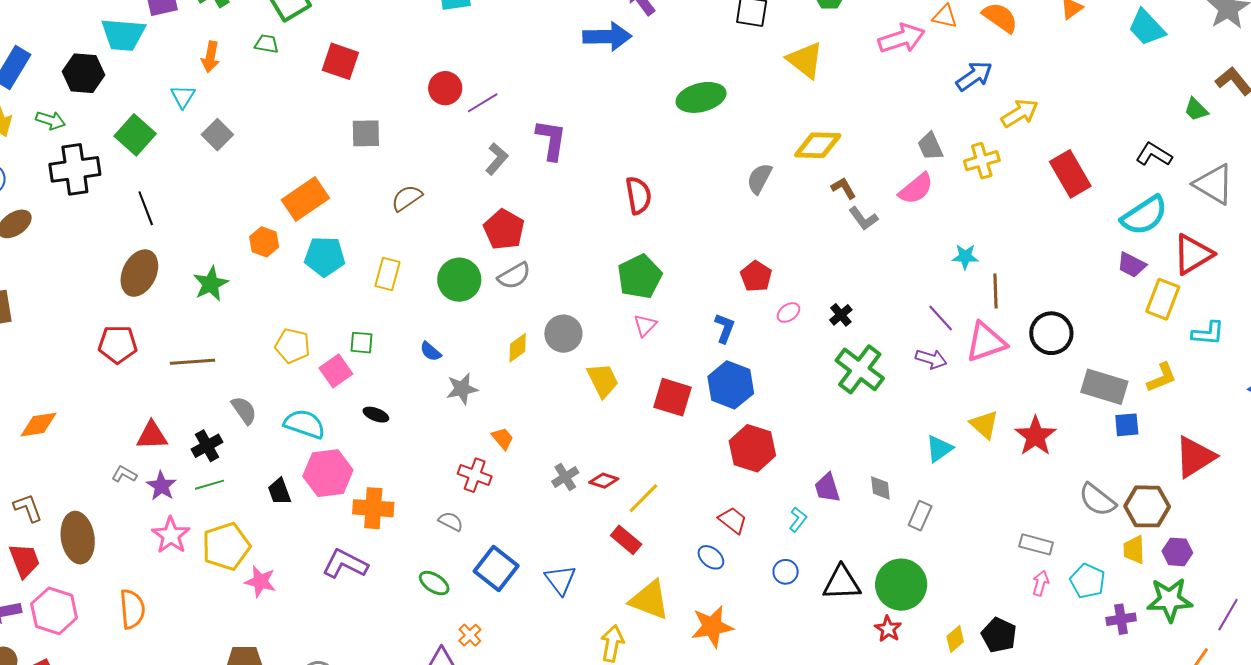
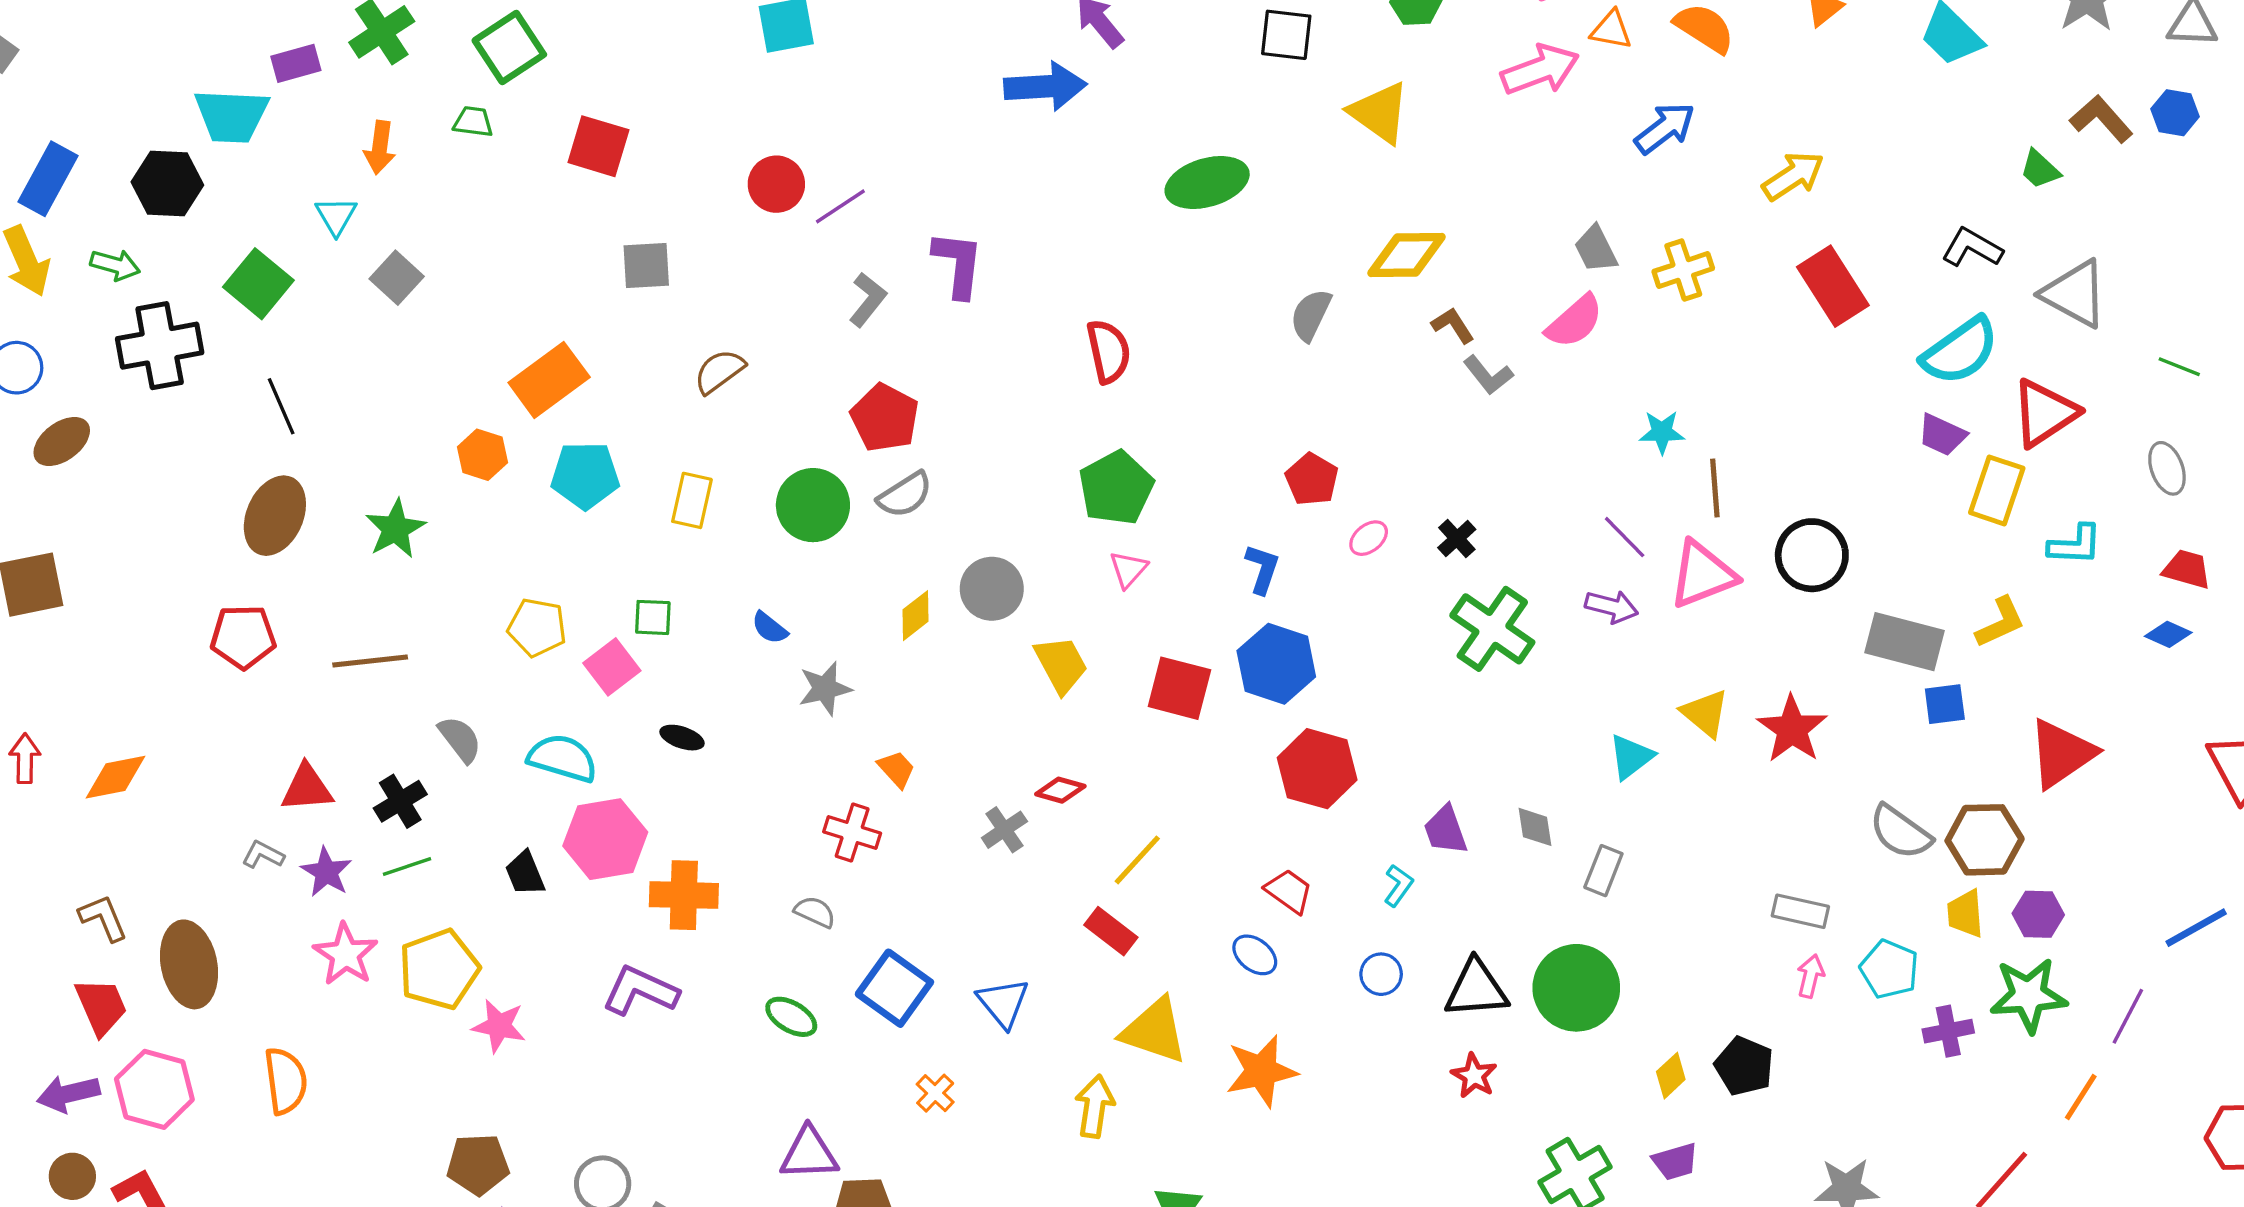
yellow arrow: (1020, 113) -> (1793, 176), moved
red diamond: (604, 481) -> (1060, 790), moved
red star: (888, 629) -> (1474, 1076), moved
orange cross: (470, 635) -> (935, 1093), moved

